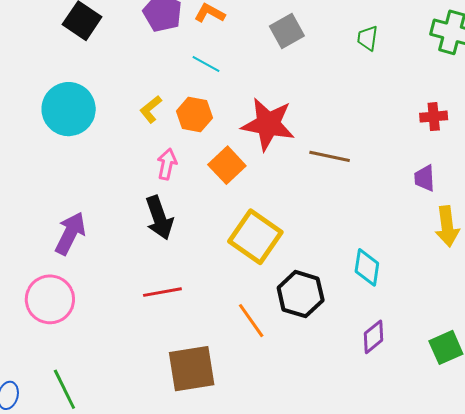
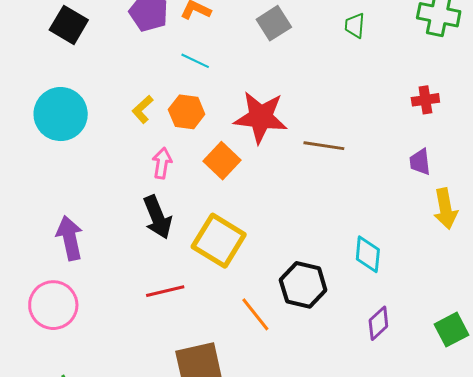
purple arrow: (70, 233) -> (70, 238), turned -36
yellow square: (255, 237) -> (219, 241), moved

